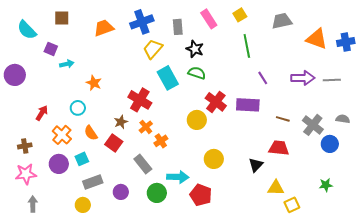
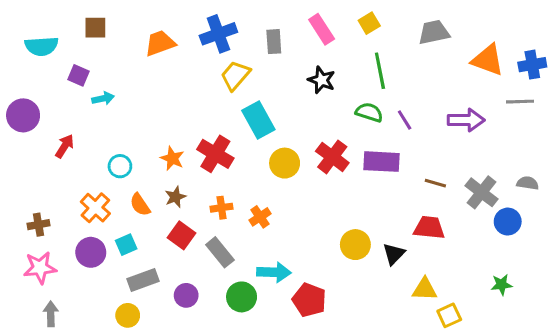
cyan semicircle: (27, 30) -> (42, 46), turned -50
black star: (195, 49) -> (322, 80), moved
green semicircle: (197, 73) -> (369, 112), moved
gray line: (332, 80) -> (520, 102), moved
orange star: (94, 83) -> (172, 158), moved
red arrow: (42, 113) -> (65, 146), moved
yellow circle: (197, 120) -> (285, 163), moved
brown star: (121, 122) -> (175, 197), moved
orange cross: (146, 127) -> (222, 208), moved, turned 32
orange cross: (161, 141) -> (260, 217), moved
red square: (114, 143) -> (182, 235), moved
yellow circle: (214, 159) -> (355, 245), moved

